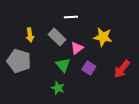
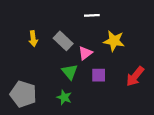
white line: (71, 17) -> (92, 15), moved
gray pentagon: (19, 61) -> (23, 94), moved
purple square: (89, 68) -> (99, 75), turned -32

